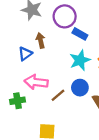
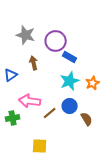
blue triangle: (25, 54) -> (11, 75), moved

